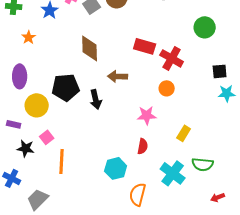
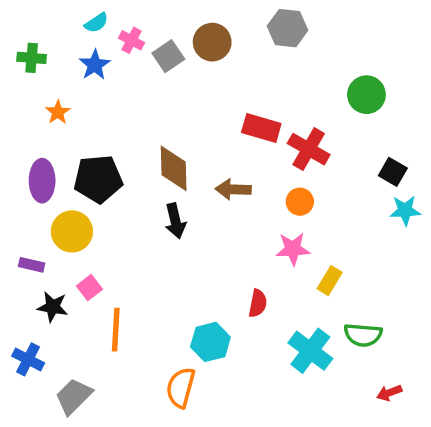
brown diamond: (90, 48) -> (174, 168), moved
black square: (220, 71) -> (393, 172), turned 35
brown arrow: (118, 76) -> (233, 189), moved
black pentagon: (66, 87) -> (98, 179), moved
pink star: (147, 115) -> (293, 249), moved
orange semicircle: (138, 194) -> (181, 388), moved

